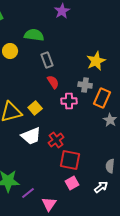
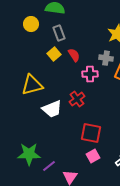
gray rectangle: (47, 60) -> (59, 33), moved
yellow square: (35, 108) -> (54, 54), moved
red cross: (56, 140) -> (77, 99), moved

